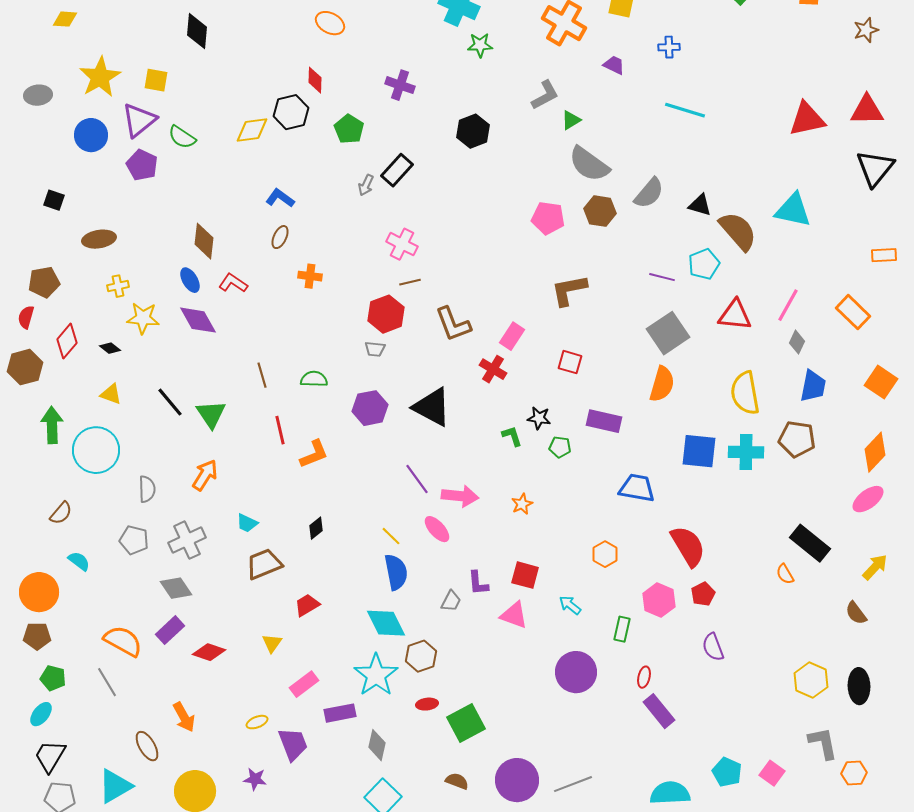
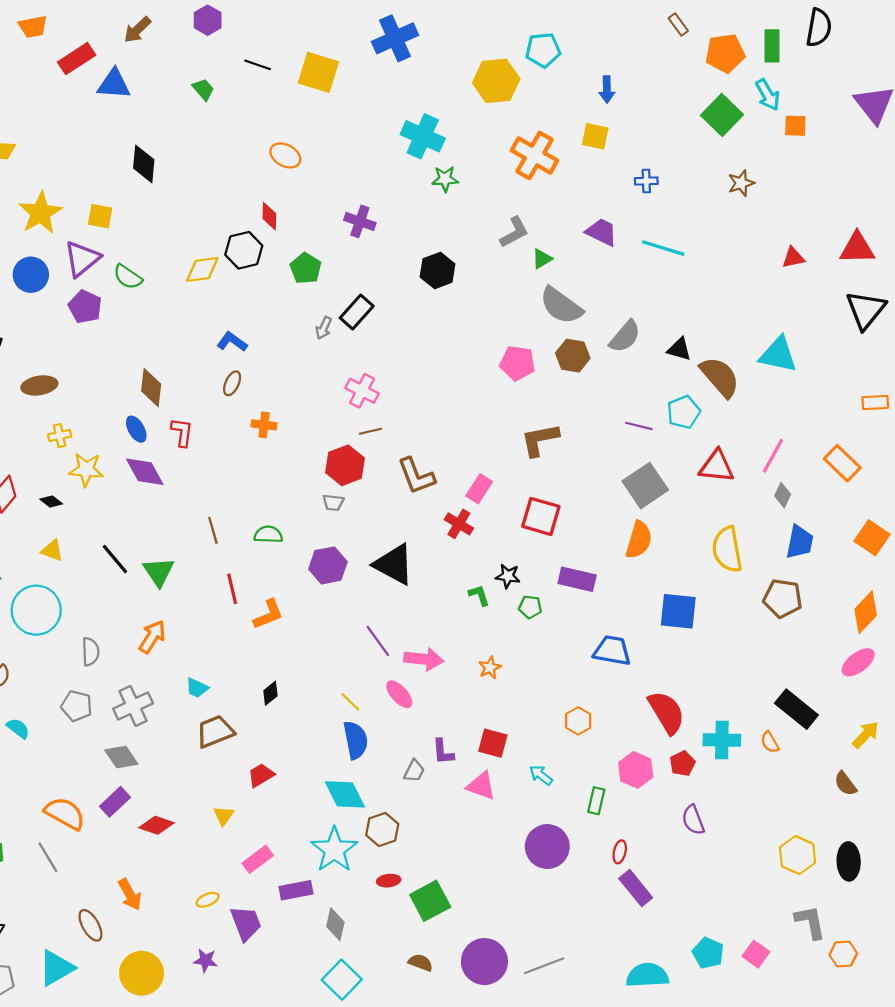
brown star: (866, 30) -> (741, 183), moved
purple trapezoid: (614, 65) -> (602, 232), moved, size x1.4
red triangle: (807, 119) -> (793, 258), size x0.6
red L-shape: (233, 283) -> (182, 432), turned 64
red square: (570, 362) -> (541, 516), size x1.5
cyan cross: (746, 452) -> (722, 740), moved

